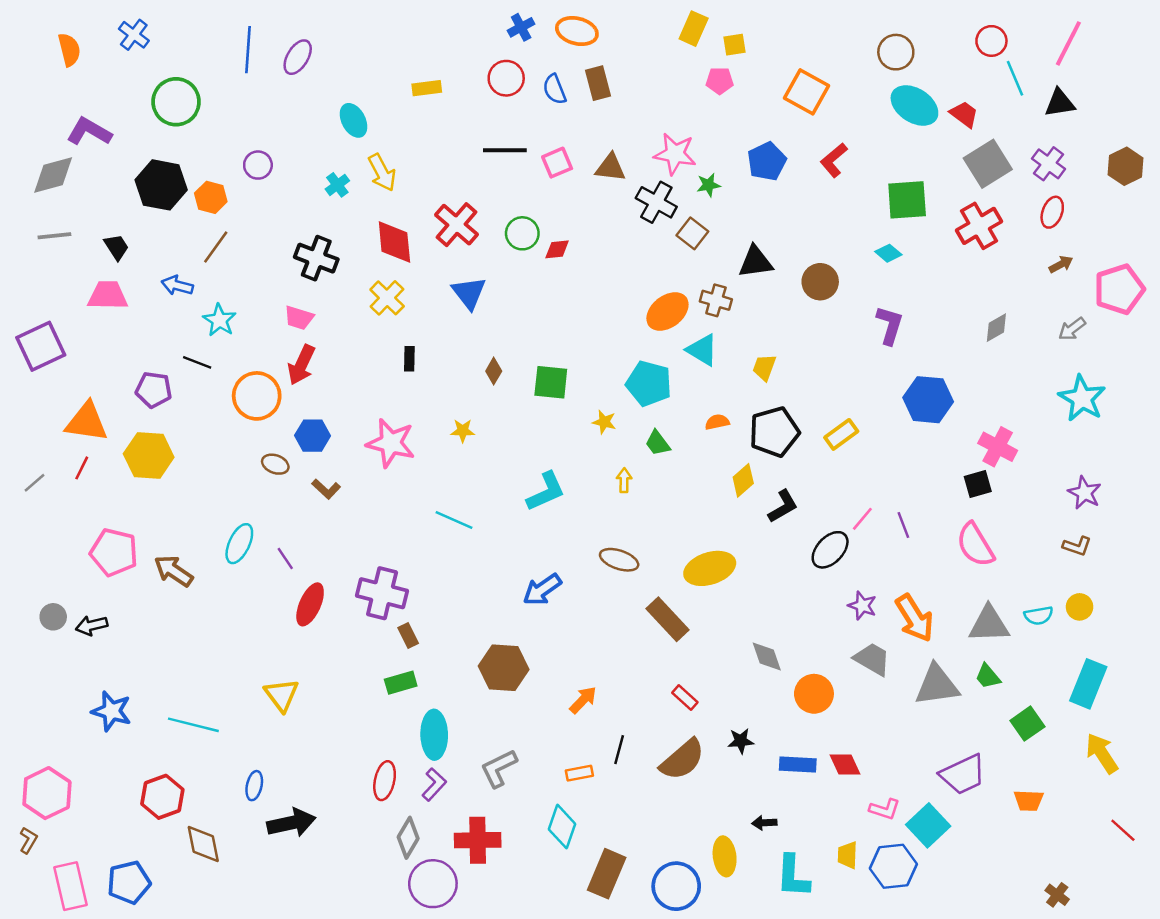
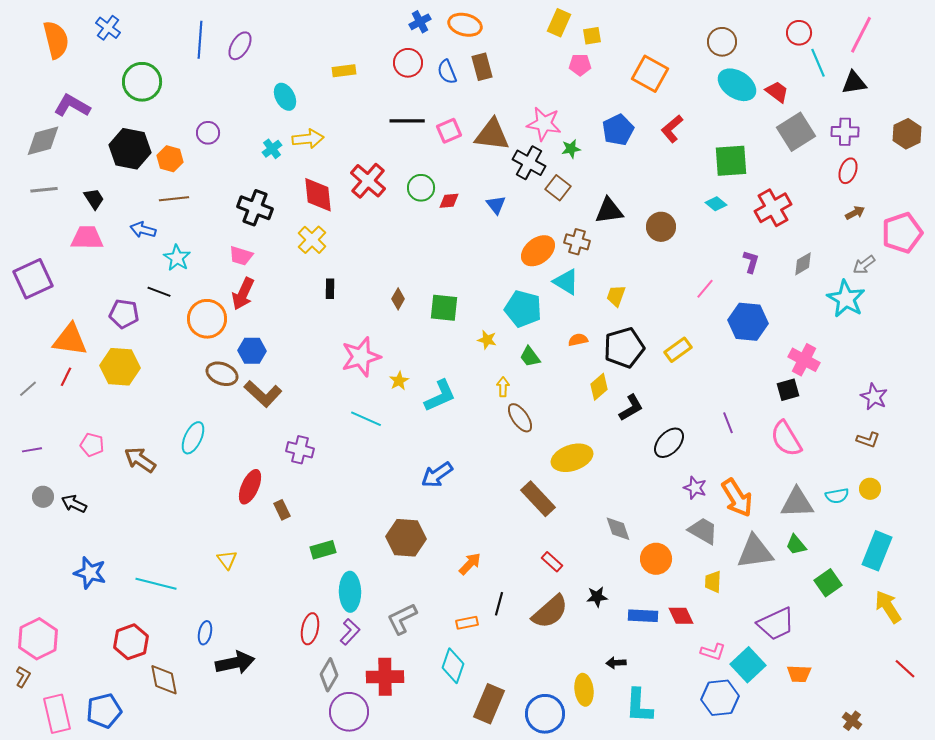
orange semicircle: (69, 50) -> (56, 40), size x1.4
purple cross: (1049, 164) -> (845, 132), turned -36
brown triangle: (610, 168) -> (492, 135), size x1.4
yellow arrow: (382, 173) -> (308, 139), turned -68
red cross: (979, 226) -> (773, 208), moved
brown line: (216, 247) -> (174, 199), turned 48
blue triangle: (469, 293) -> (496, 205), moved, size x0.7
purple L-shape: (890, 325) -> (751, 262), moved, size x0.7
cyan star: (1082, 398) -> (846, 299), moved
yellow star: (463, 431) -> (399, 381), moved, turned -30
pink star: (391, 443) -> (361, 357), moved, turned -30
brown ellipse: (275, 464) -> (222, 374), size x1.4
brown L-shape: (326, 489) -> (263, 394), size x1.6
pink line: (862, 519) -> (705, 289), moved
pink pentagon: (114, 552) -> (92, 445), size x0.6
purple line: (285, 558) -> (32, 450), moved, turned -66
brown ellipse: (619, 560) -> (520, 418), moved, turned 36
purple cross: (382, 593) -> (300, 450), moved, size x0.7
black arrow: (92, 626) -> (74, 504), turned 40
brown rectangle: (408, 635) -> (282, 510), moved
yellow triangle: (282, 695) -> (227, 560), size x0.7
orange trapezoid: (1029, 801) -> (799, 674), moved
yellow trapezoid: (847, 855) -> (713, 582), moved

